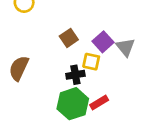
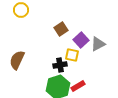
brown square: (69, 38) -> (61, 29), moved
gray triangle: (125, 47) -> (98, 44), turned 42

